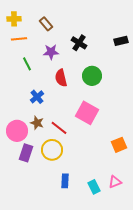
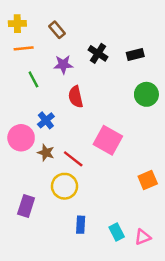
black rectangle: (121, 41) -> (135, 55), moved
green circle: (92, 76) -> (146, 94), moved
pink circle: (17, 131) -> (21, 138), moved
purple rectangle: (26, 153) -> (26, 206), moved
pink triangle: (115, 182) -> (143, 237), moved

